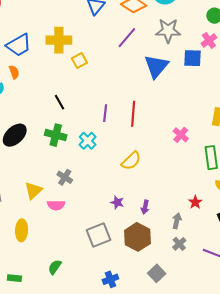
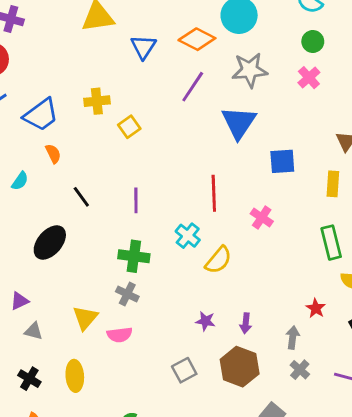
yellow cross: (59, 40) -> (97, 101), size x0.7
blue square: (192, 58) -> (282, 161), moved
orange semicircle: (14, 72) -> (53, 154), moved
black line: (59, 102) -> (81, 197), moved
purple line: (105, 113) -> (136, 200), moved
green cross: (56, 135) -> (134, 256), moved
pink cross: (181, 135) -> (262, 217), moved
cyan cross: (88, 141) -> (188, 236), moved
gray square: (98, 235) -> (184, 370), size x0.7

